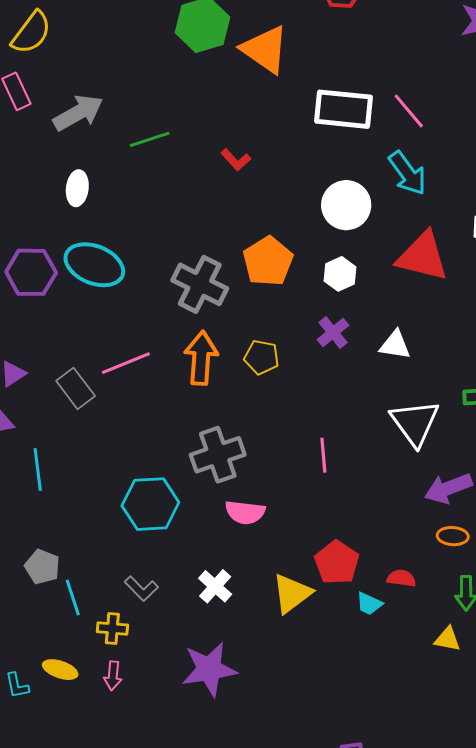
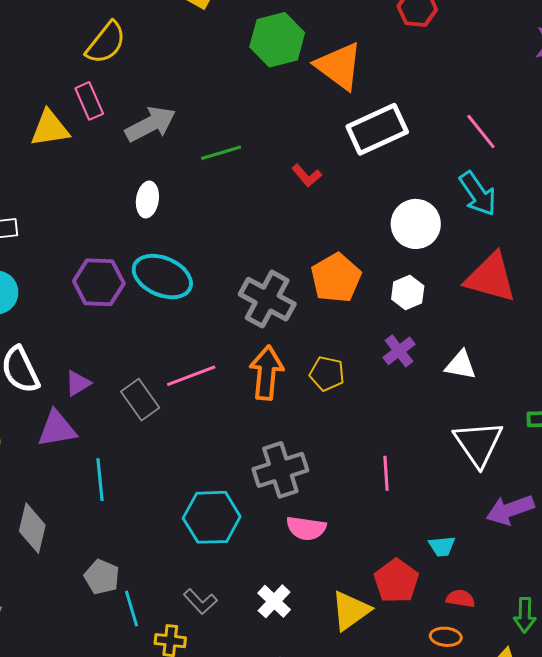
white rectangle: (344, 109) -> (377, 129), moved, turned -32
orange ellipse: (453, 536) -> (446, 637), moved
cyan trapezoid: (369, 604) -> (442, 546), moved, turned -32

